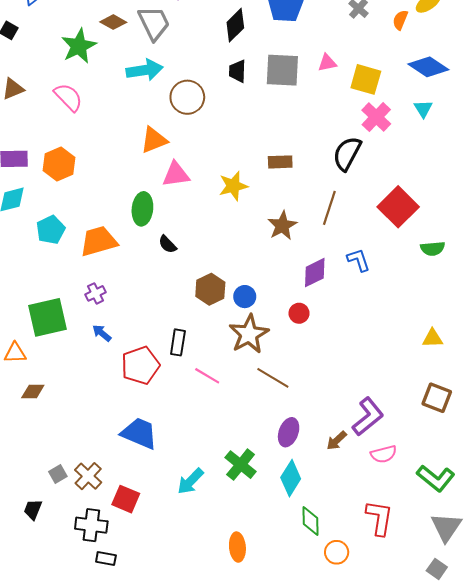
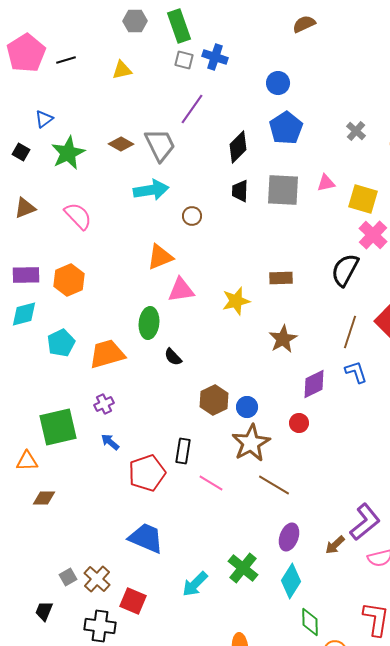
green star: (79, 46) -> (68, 153), moved
brown circle: (187, 97) -> (192, 216), size x0.6
brown line: (329, 208) -> (350, 332), moved

